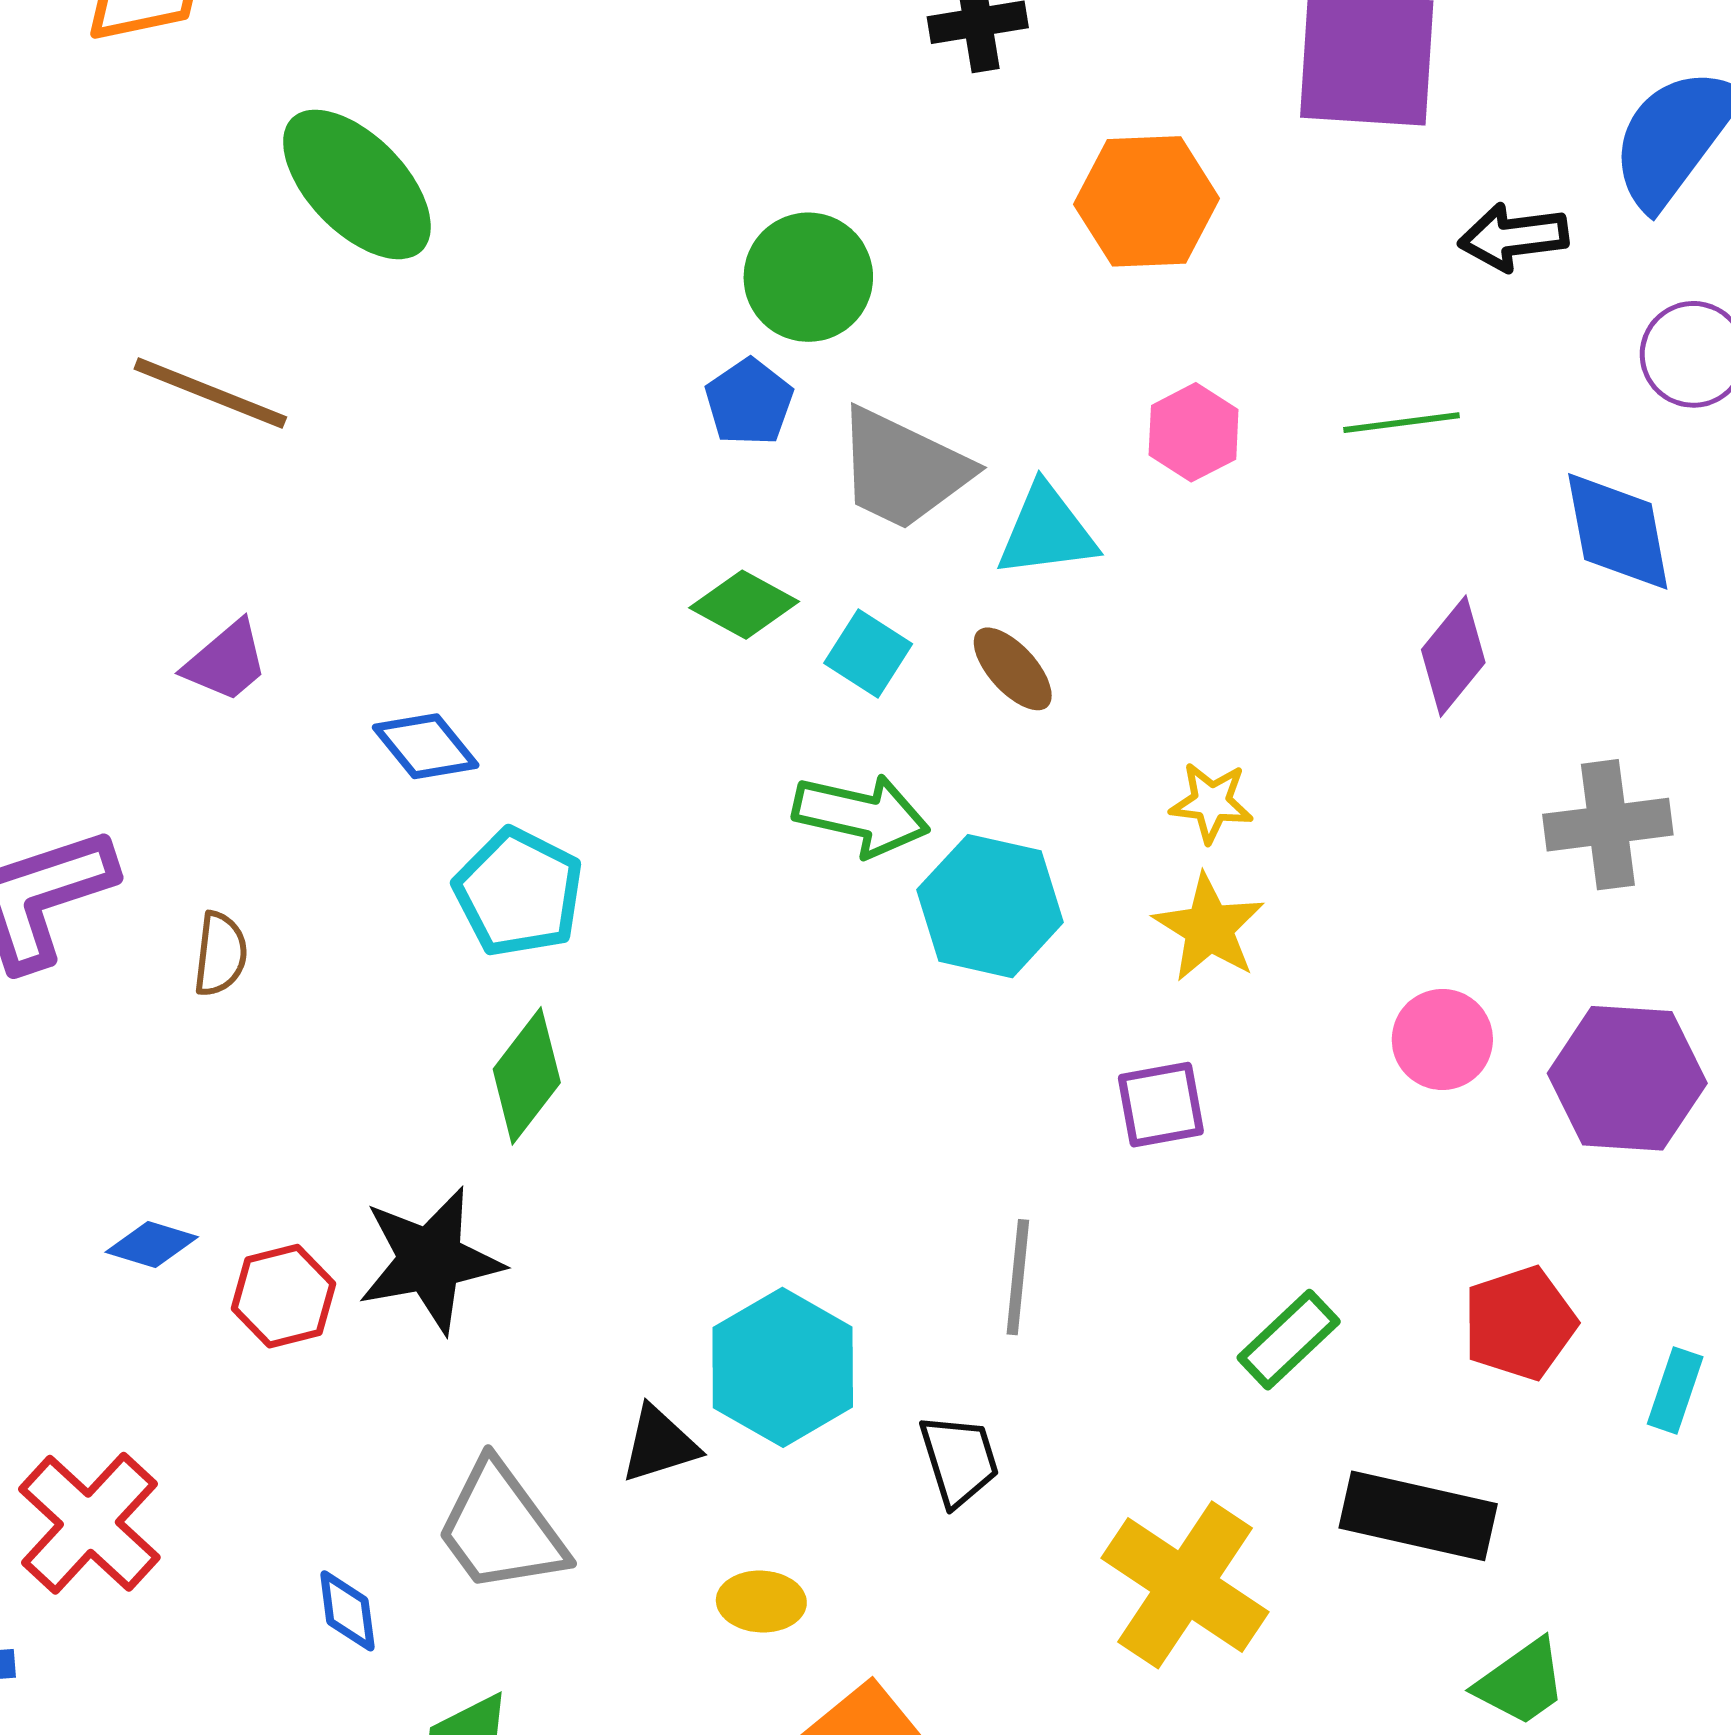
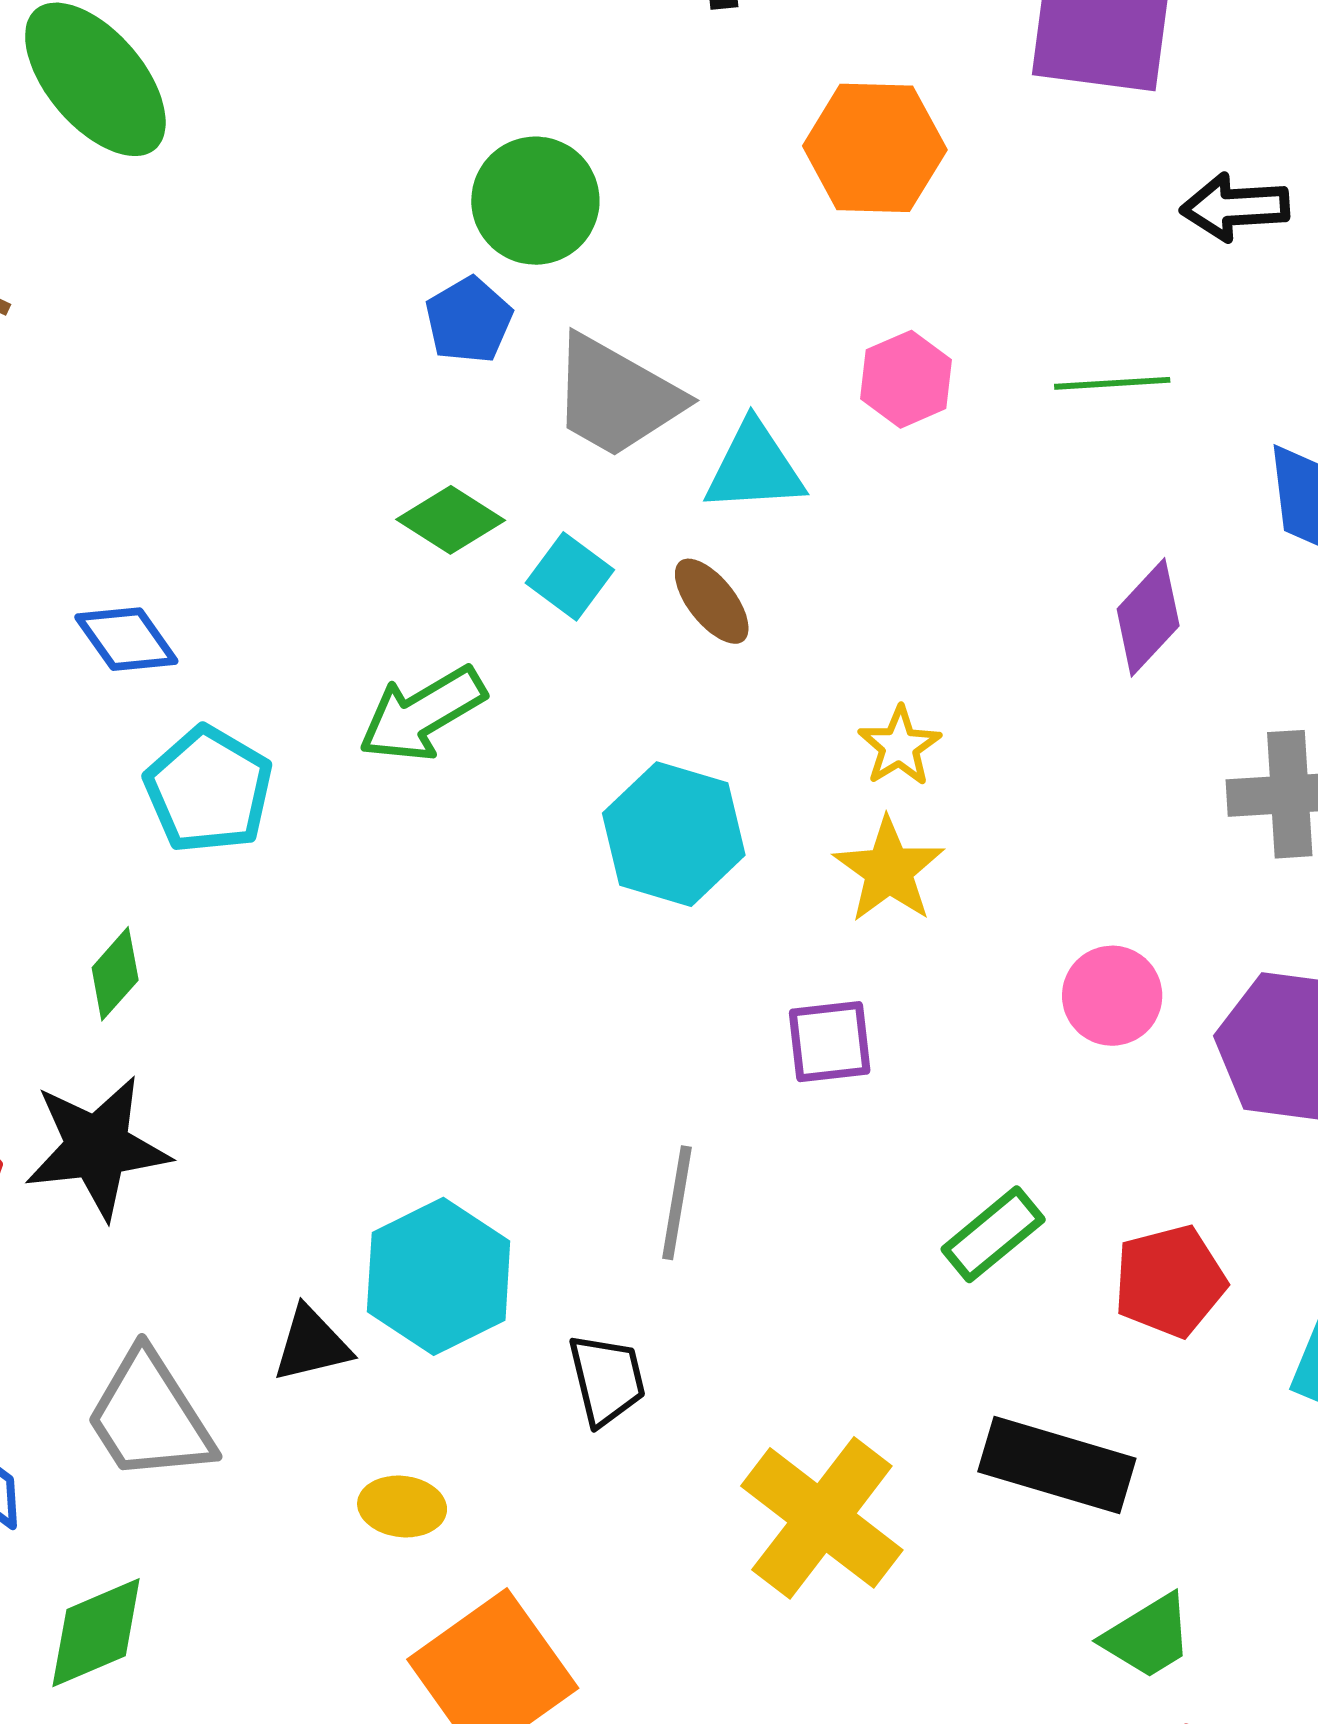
yellow star: (1211, 802) -> (899, 746), turned 30
green arrow: (861, 815) -> (422, 714), moved, turned 133
green diamond: (527, 1076) -> (115, 974), moved, size x0.7
green rectangle: (1289, 1340) -> (993, 1234), moved

